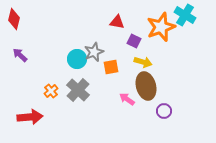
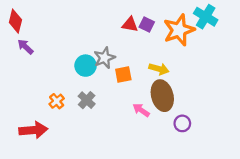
purple square: (134, 41) -> (147, 24), moved
purple arrow: (20, 55) -> (25, 47), moved
gray cross: (78, 90) -> (87, 100), size x0.7

